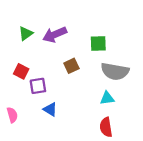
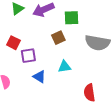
green square: (98, 44) -> (71, 18), moved
cyan triangle: (107, 98) -> (64, 67), moved

